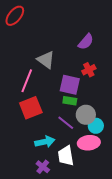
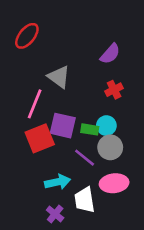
red ellipse: (15, 16) -> (27, 36), moved
purple square: (70, 85) -> (63, 126), moved
cyan circle: (96, 126) -> (106, 126), moved

